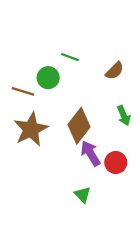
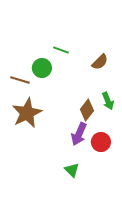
brown diamond: (79, 126) -> (87, 110), moved, size x0.7
purple arrow: (91, 153) -> (79, 134), turned -125

